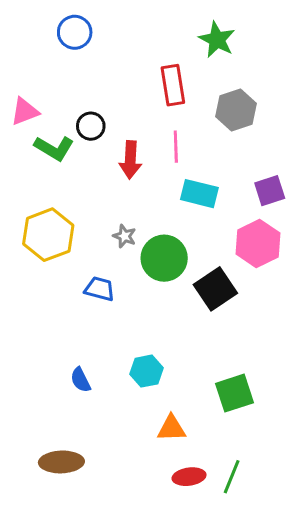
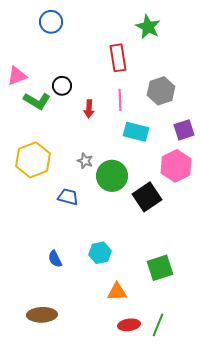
gray hexagon: (236, 110) -> (161, 91), moved
red arrow: (130, 160) -> (89, 109), size x0.7

